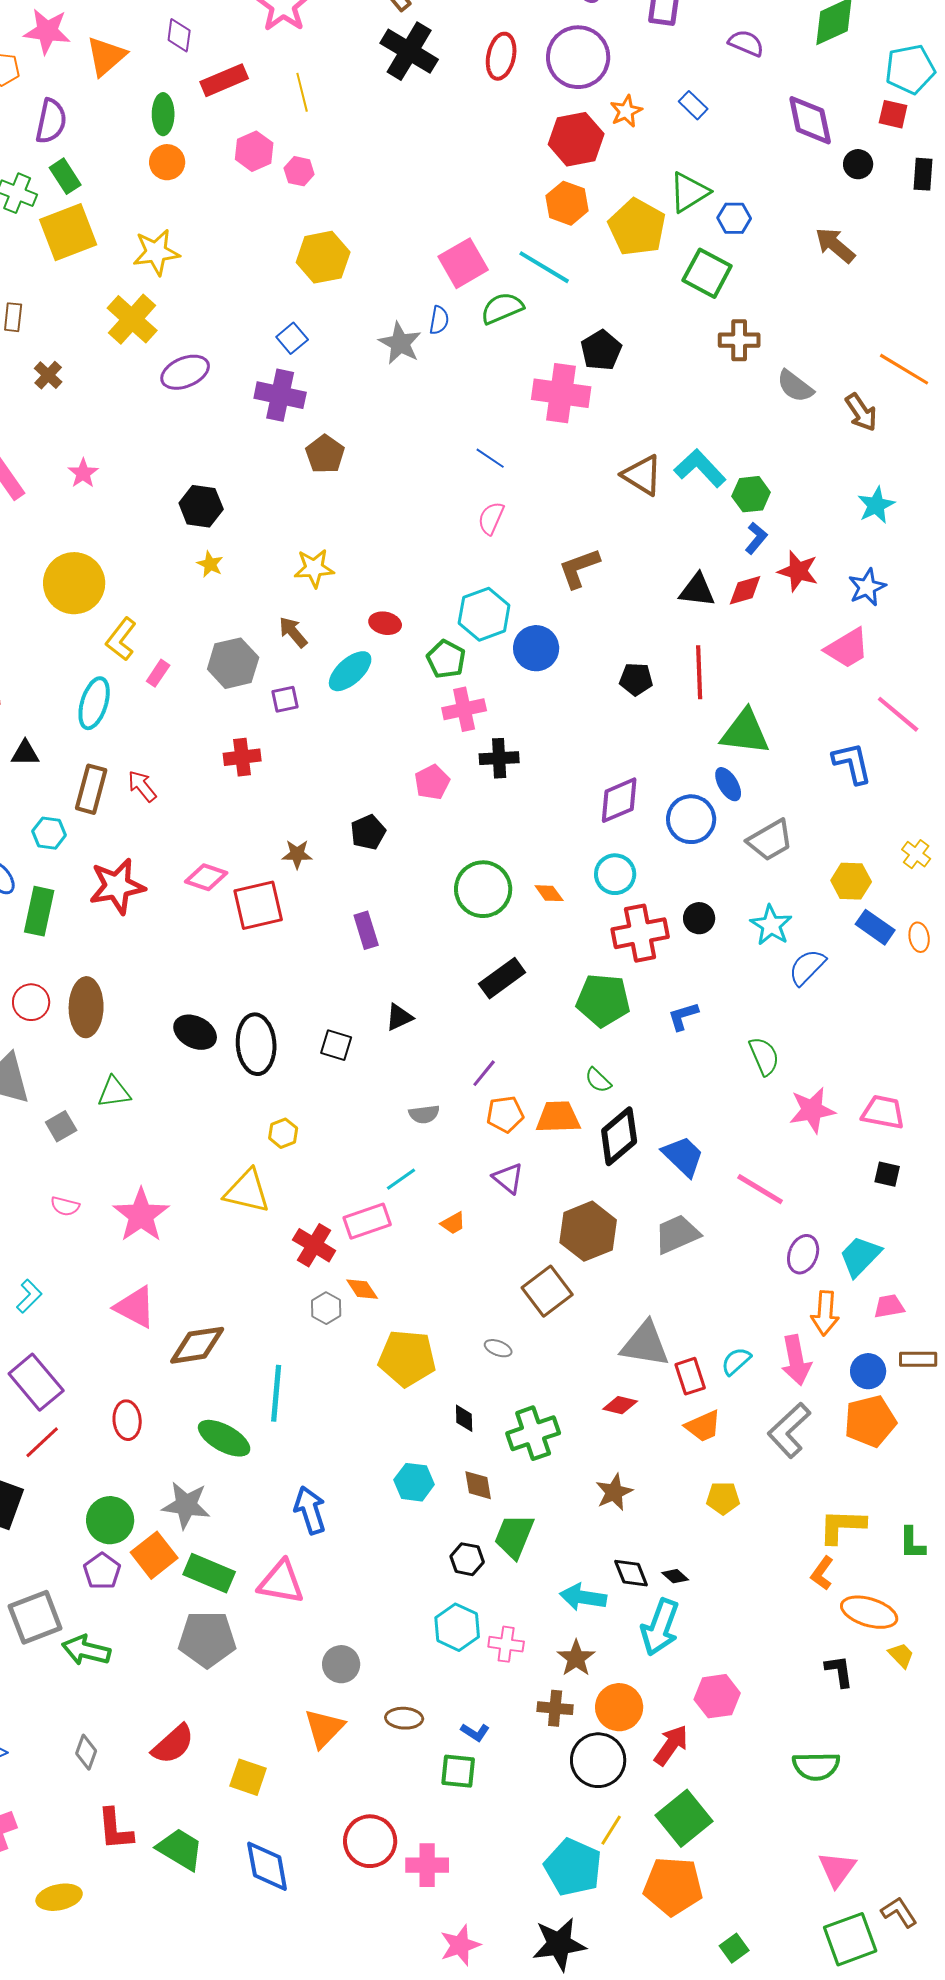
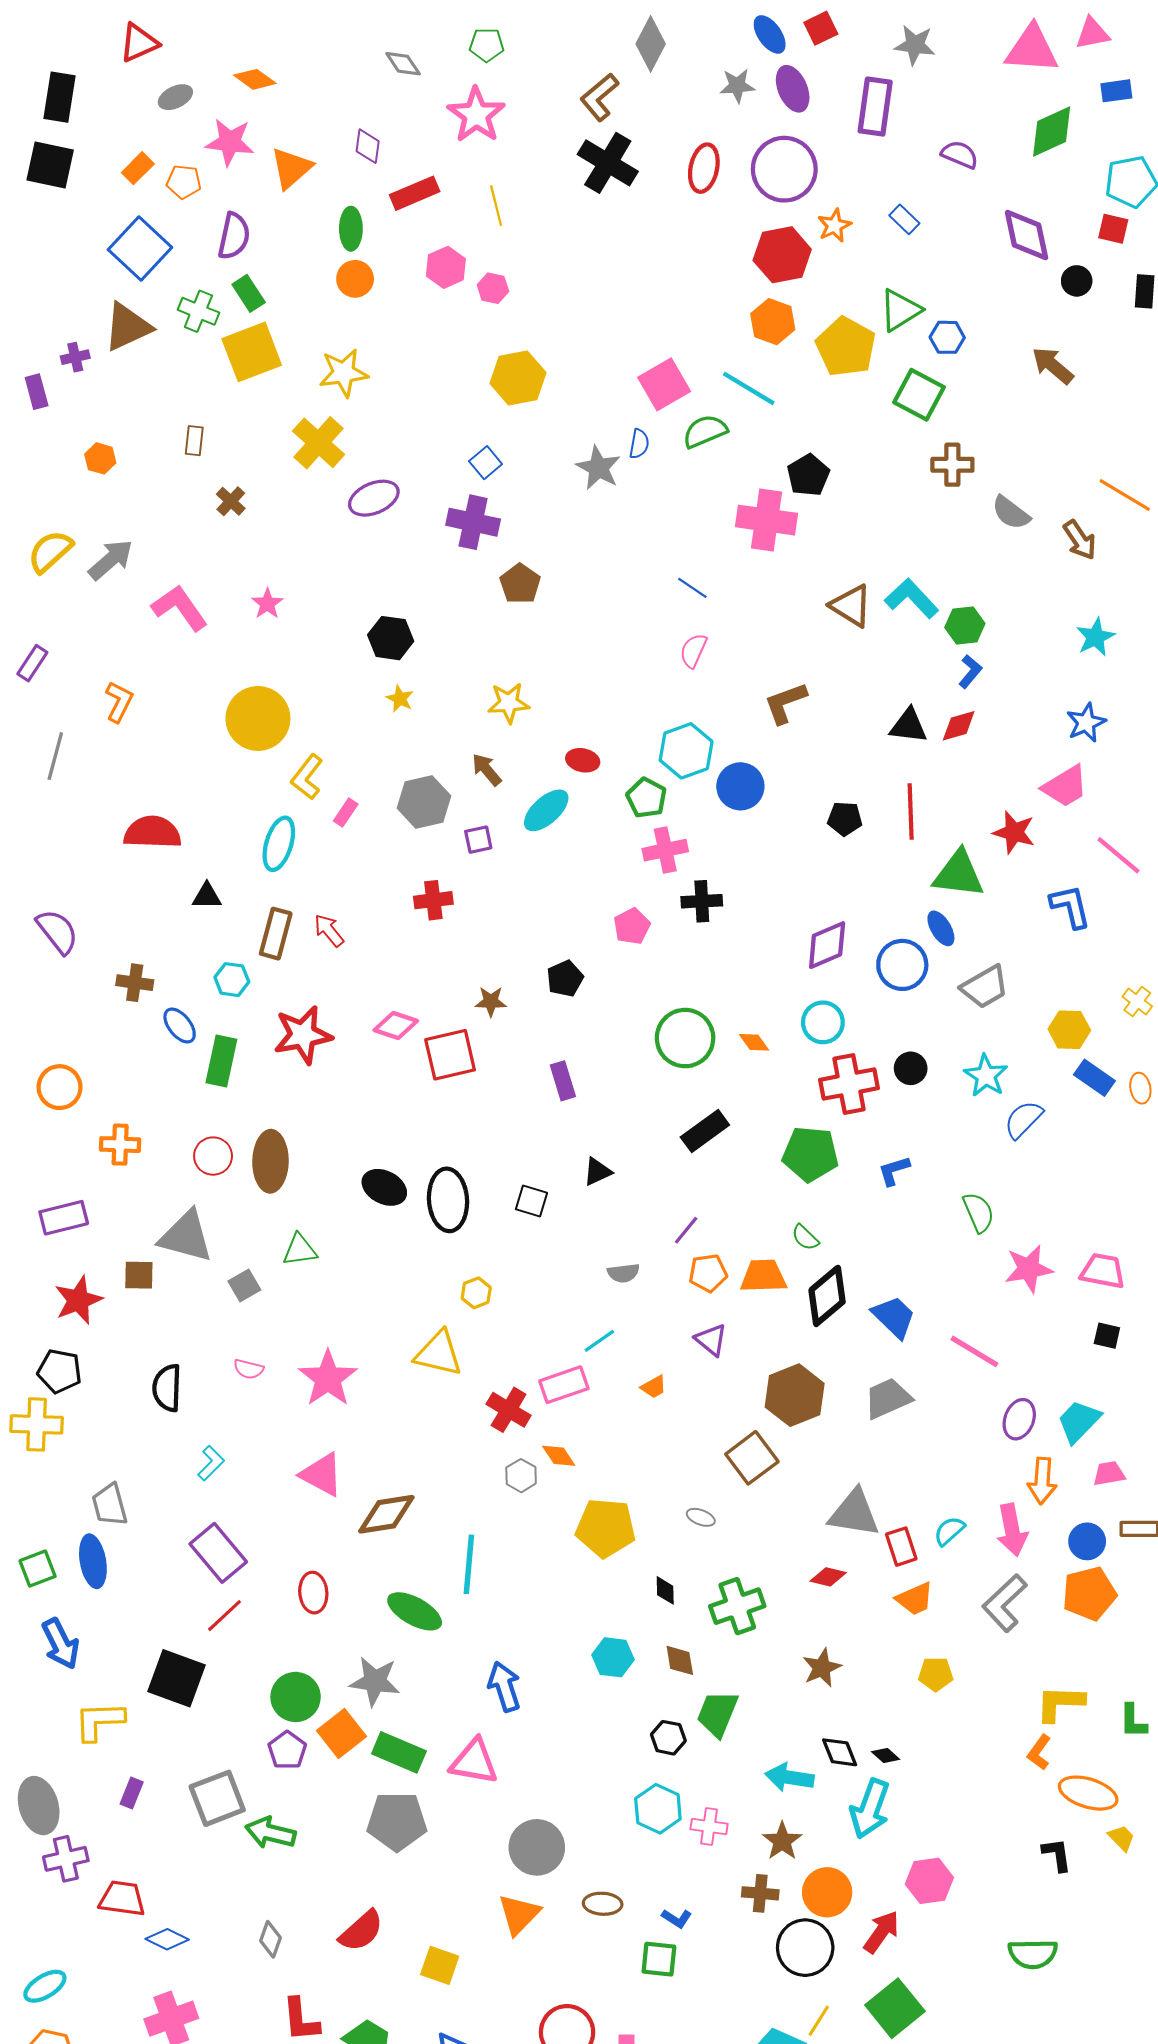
red star: (798, 571) -> (1014, 832), moved
gray circle: (341, 1664) -> (537, 1847), size x1.4

